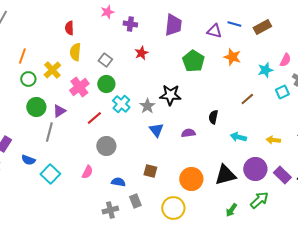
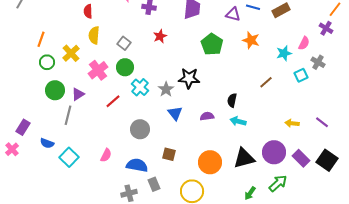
cyan arrow: (238, 137) -> (238, 121), moved
gray circle: (106, 146) -> (140, 129), moved
blue semicircle: (118, 182) -> (137, 165), size x1.5

